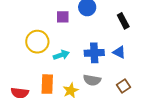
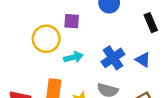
purple square: (63, 17) -> (72, 21), moved
blue cross: (94, 53) -> (113, 58), turned -36

